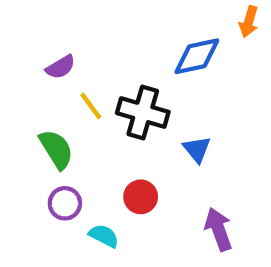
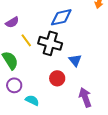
blue diamond: (197, 56) -> (61, 17), moved
red circle: (141, 197) -> (57, 78), moved

